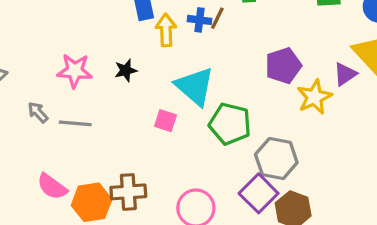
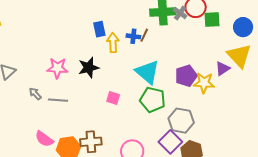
purple pentagon: (283, 66) -> (186, 76), moved
black star: (126, 70) -> (89, 68), size x1.5
cyan triangle: (195, 86) -> (147, 72), moved
yellow star: (314, 97) -> (204, 83), turned 30

